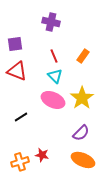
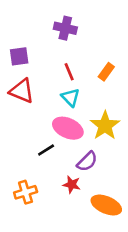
black line: (21, 117) -> (46, 150), moved
purple semicircle: (81, 133) -> (87, 161), moved
red star: (42, 155) -> (72, 185), moved
orange cross: (20, 162) -> (26, 192), moved

